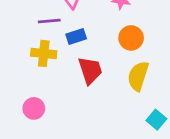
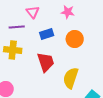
blue rectangle: (76, 37) -> (47, 34), moved
yellow semicircle: (138, 76) -> (71, 78), moved

